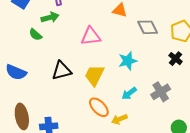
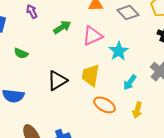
green arrow: (50, 17) -> (62, 27), moved
pink triangle: (91, 36) -> (92, 36), moved
yellow arrow: (119, 119) -> (137, 110), moved, turned -35

